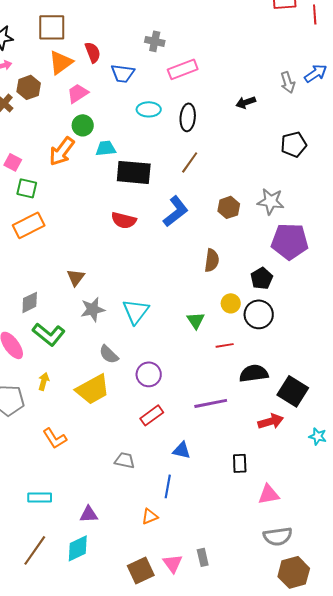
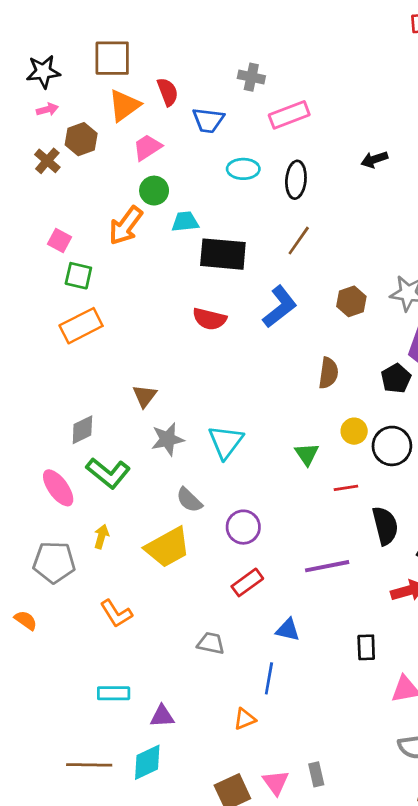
black pentagon: (262, 278) -> (396, 378), moved
black semicircle: (254, 373) -> (385, 526), turned 84
cyan rectangle: (40, 497) -> (114, 693), moved
brown line: (35, 550) -> (89, 765), turned 56

